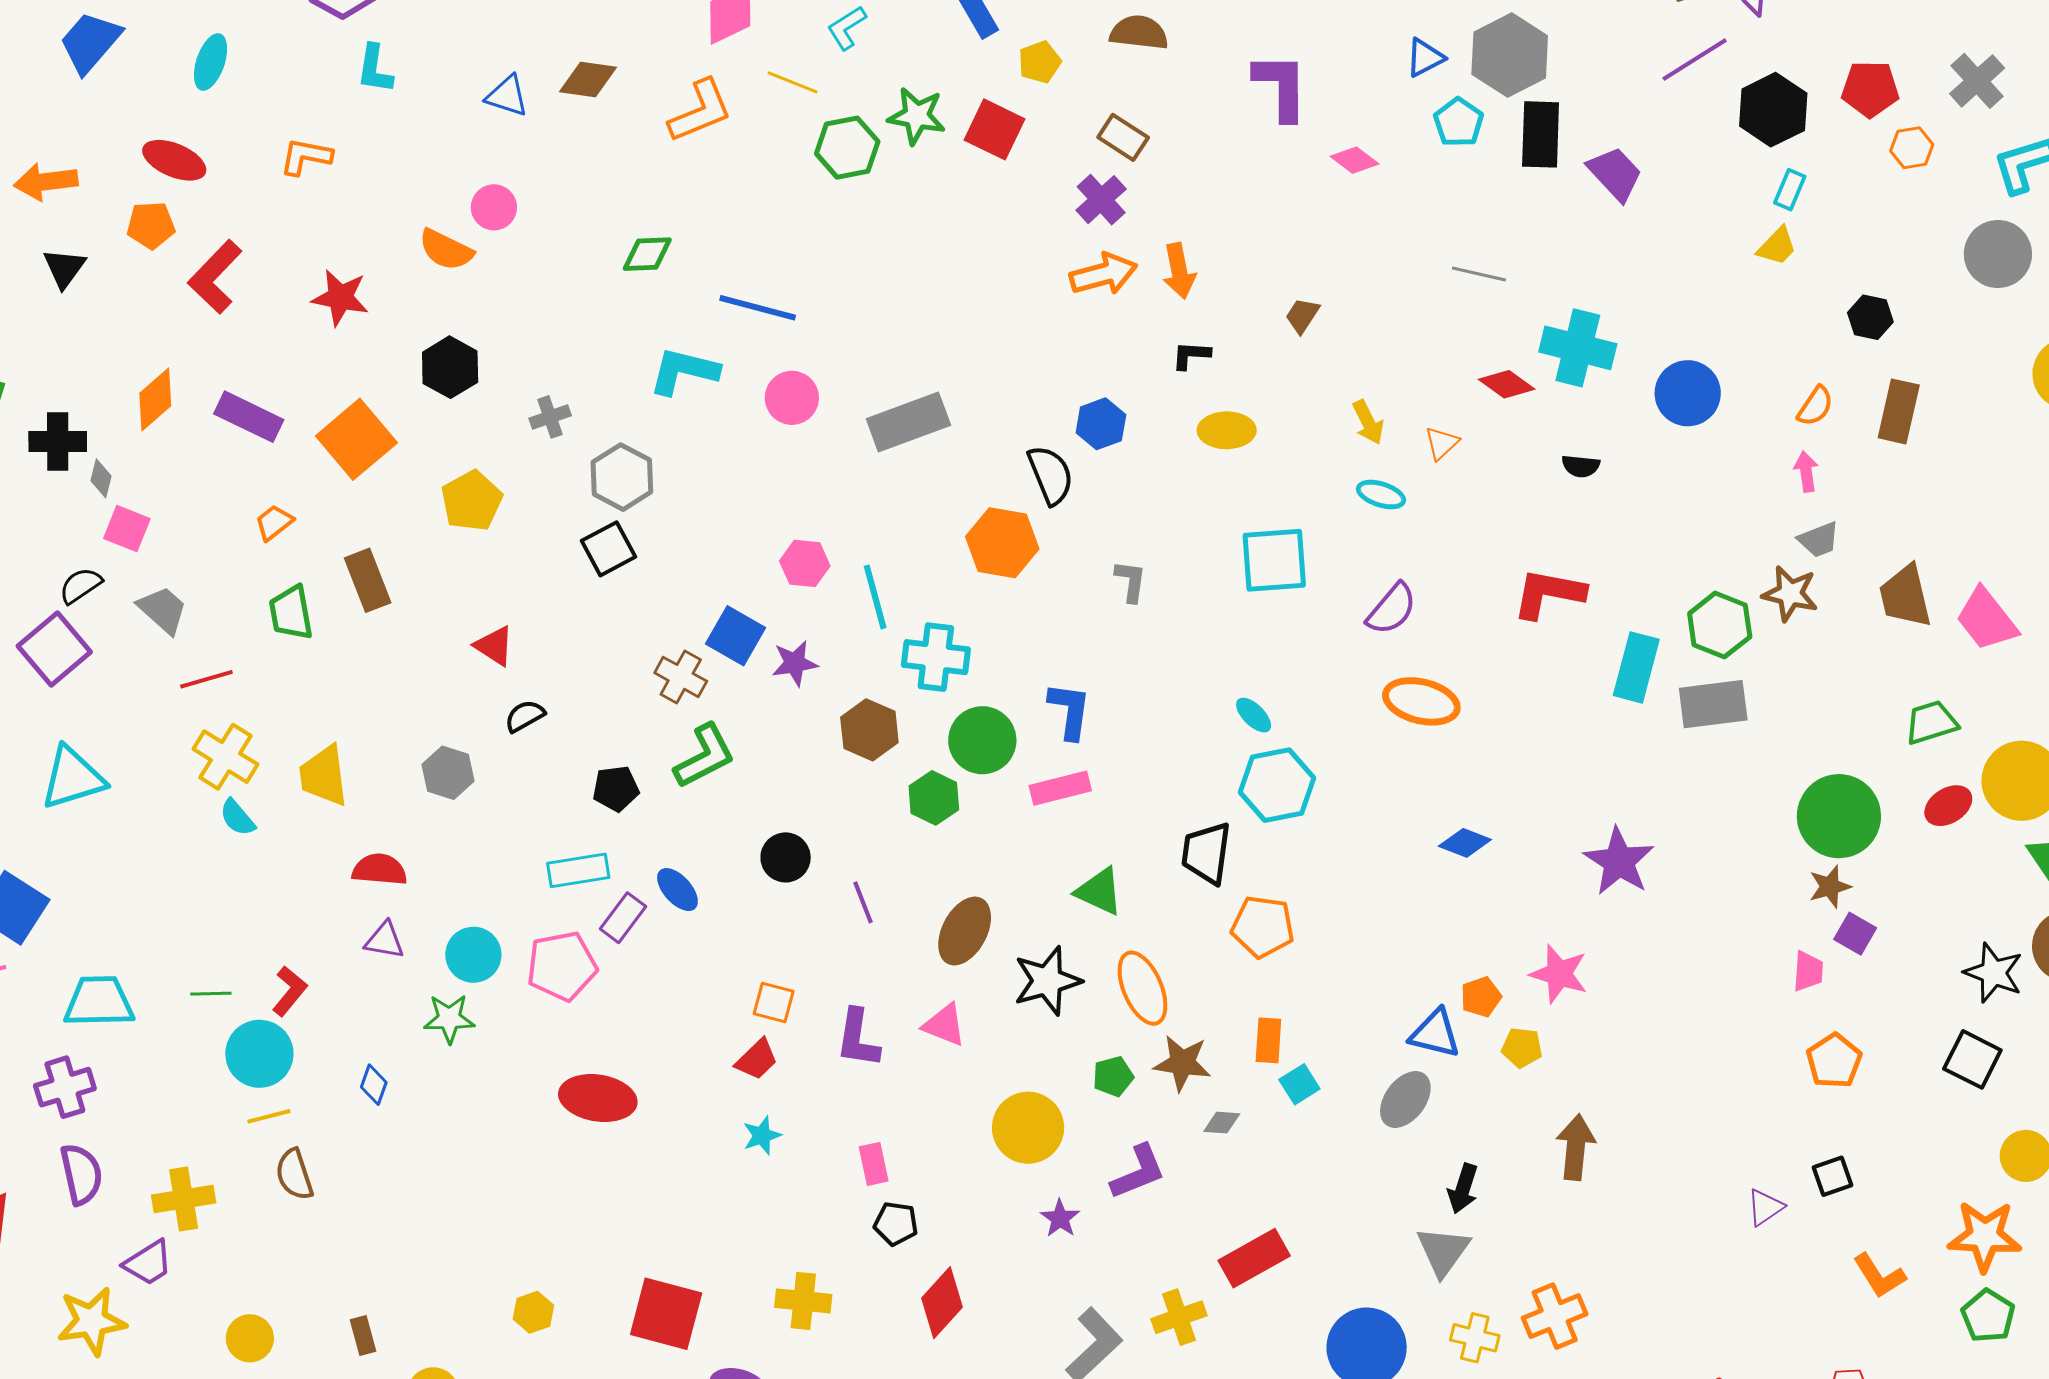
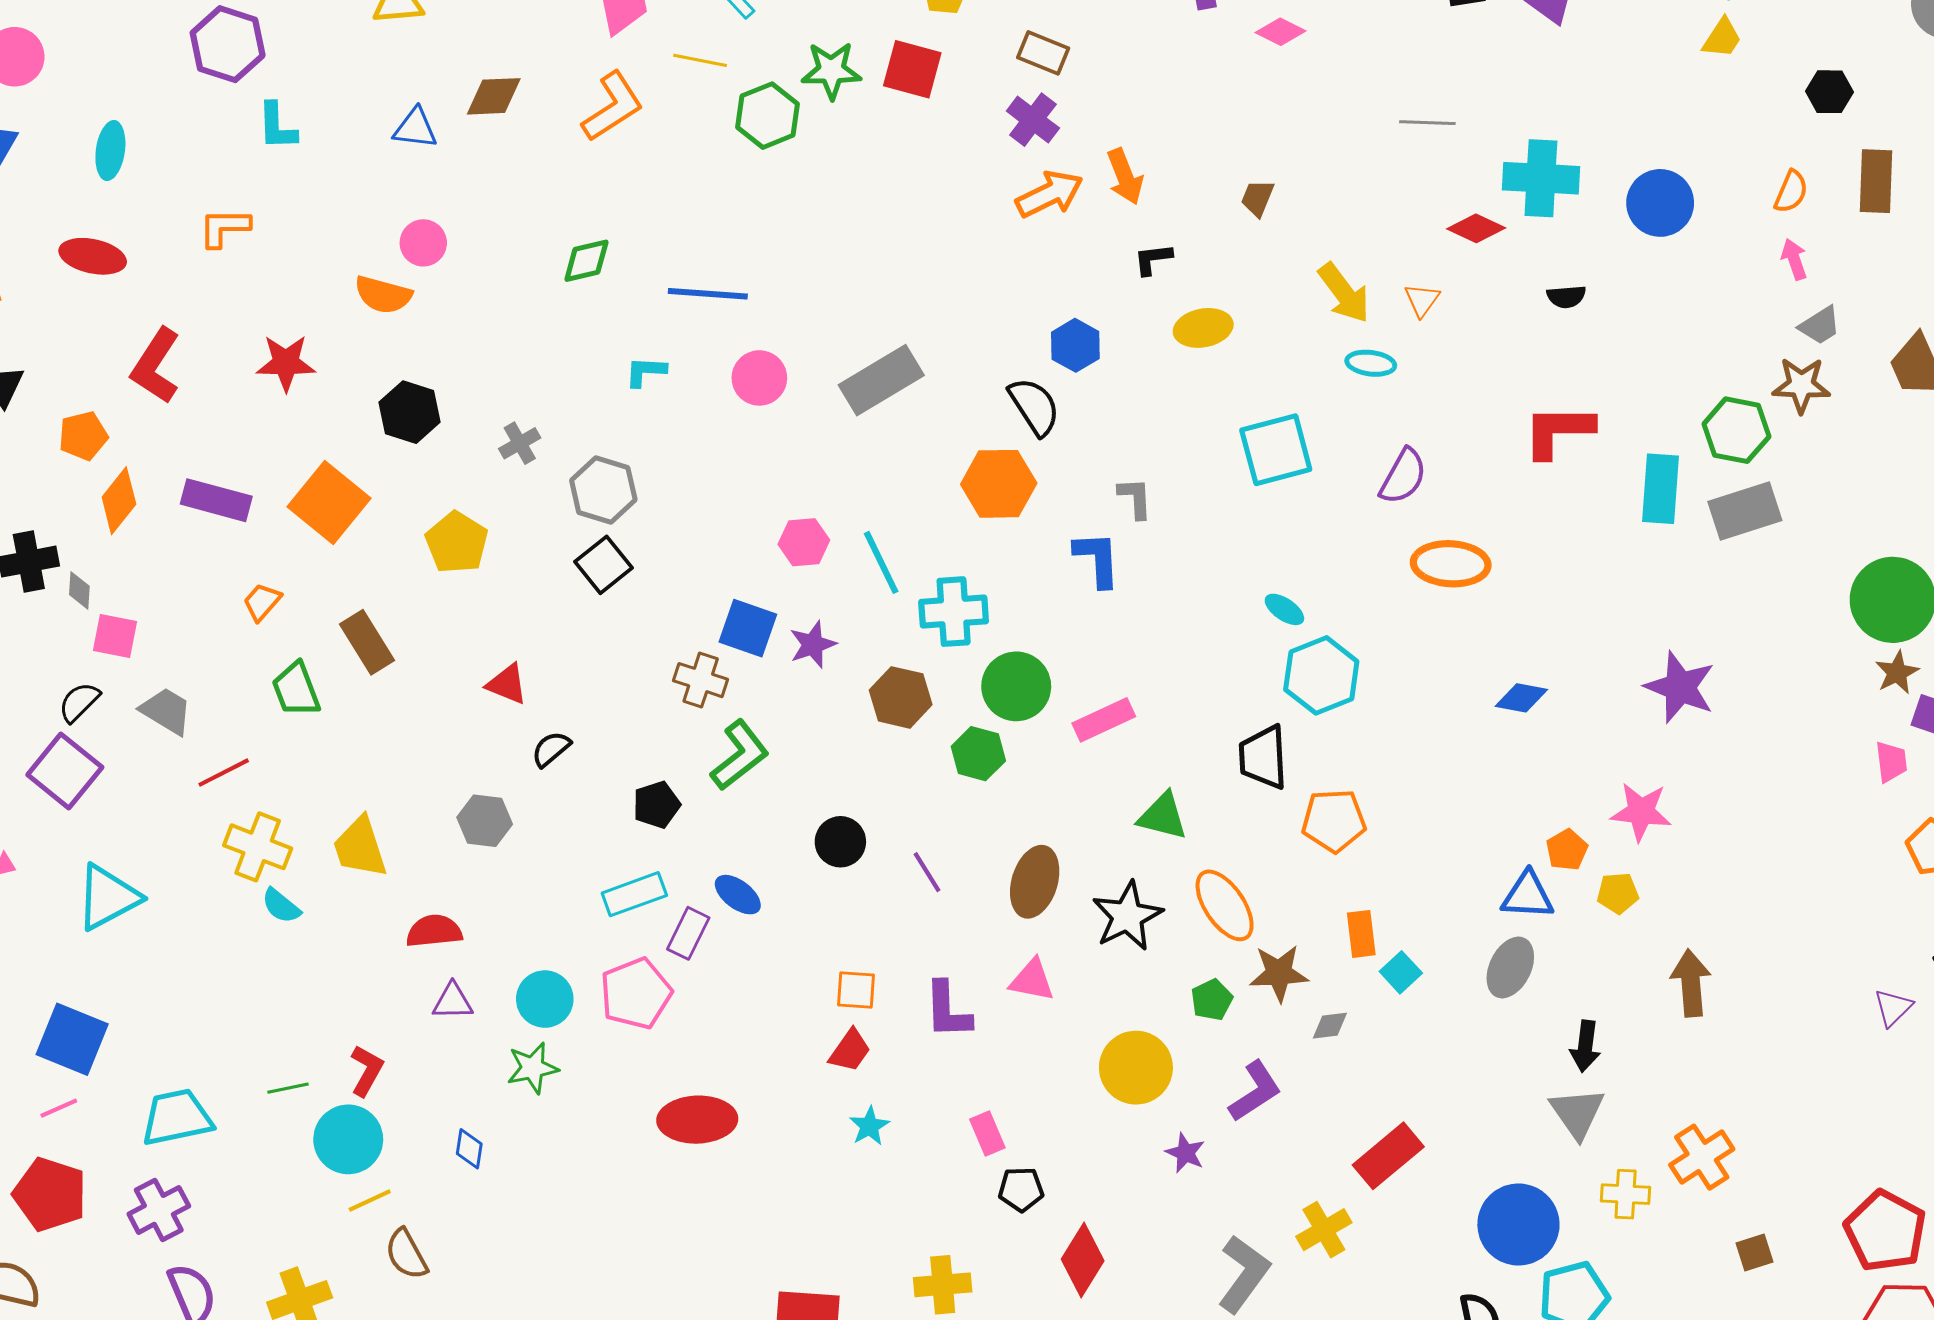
orange pentagon: (151, 225) -> (83, 436), moved
cyan L-shape: (684, 371) -> (646, 372), size x0.6
yellow arrow: (1368, 422) -> (1344, 293), size x1.4
blue L-shape: (1070, 711) -> (1097, 559), moved

